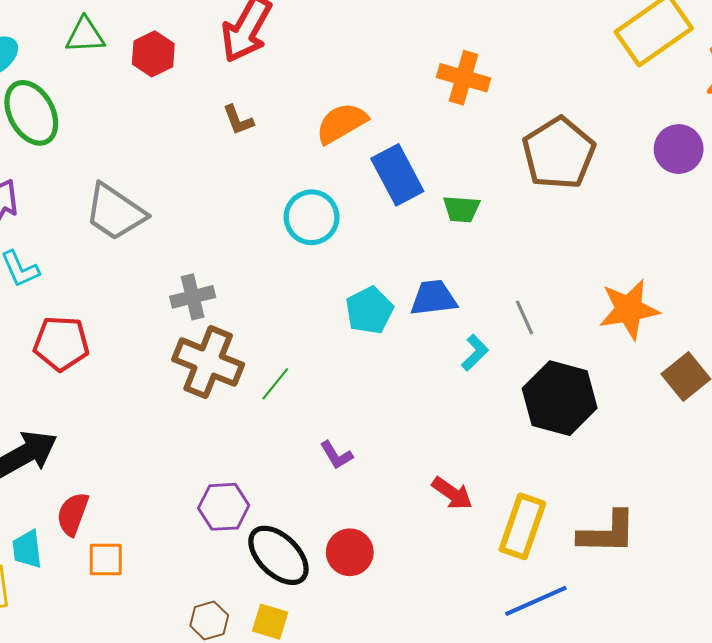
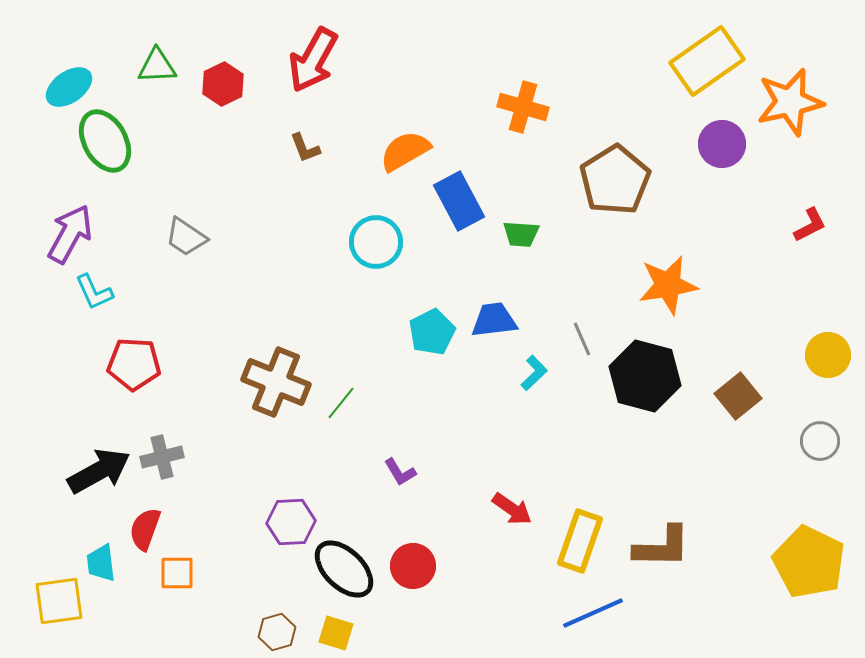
purple circle: (679, 149) -> (722, 144), moved
gray trapezoid: (115, 212) -> (186, 237), size x0.7
gray cross: (193, 297) -> (162, 457), moved
orange star: (629, 309) -> (668, 285), moved
black hexagon: (560, 398) -> (645, 376), moved

